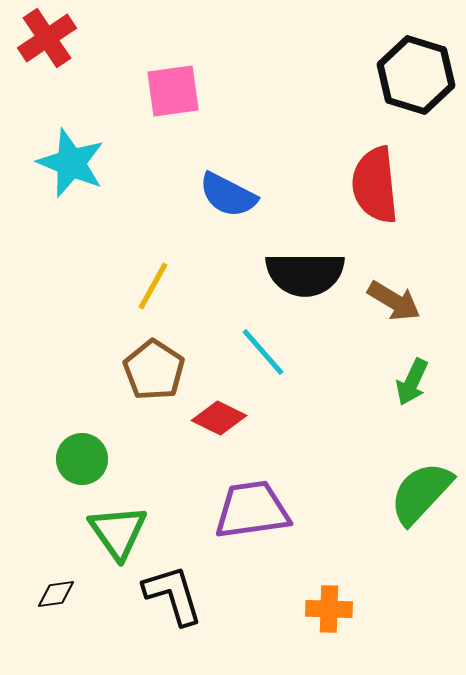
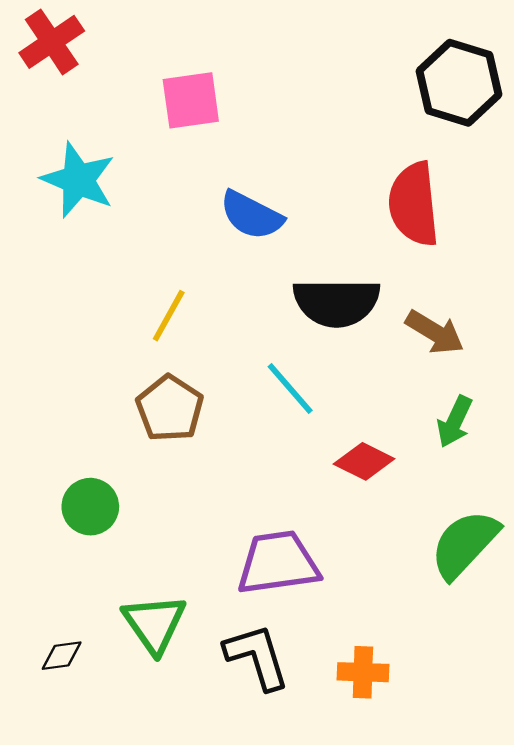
red diamond: (219, 418) -> (364, 461), moved
green triangle: (118, 532) -> (154, 624), moved
black L-shape: (173, 595) -> (257, 657), moved

